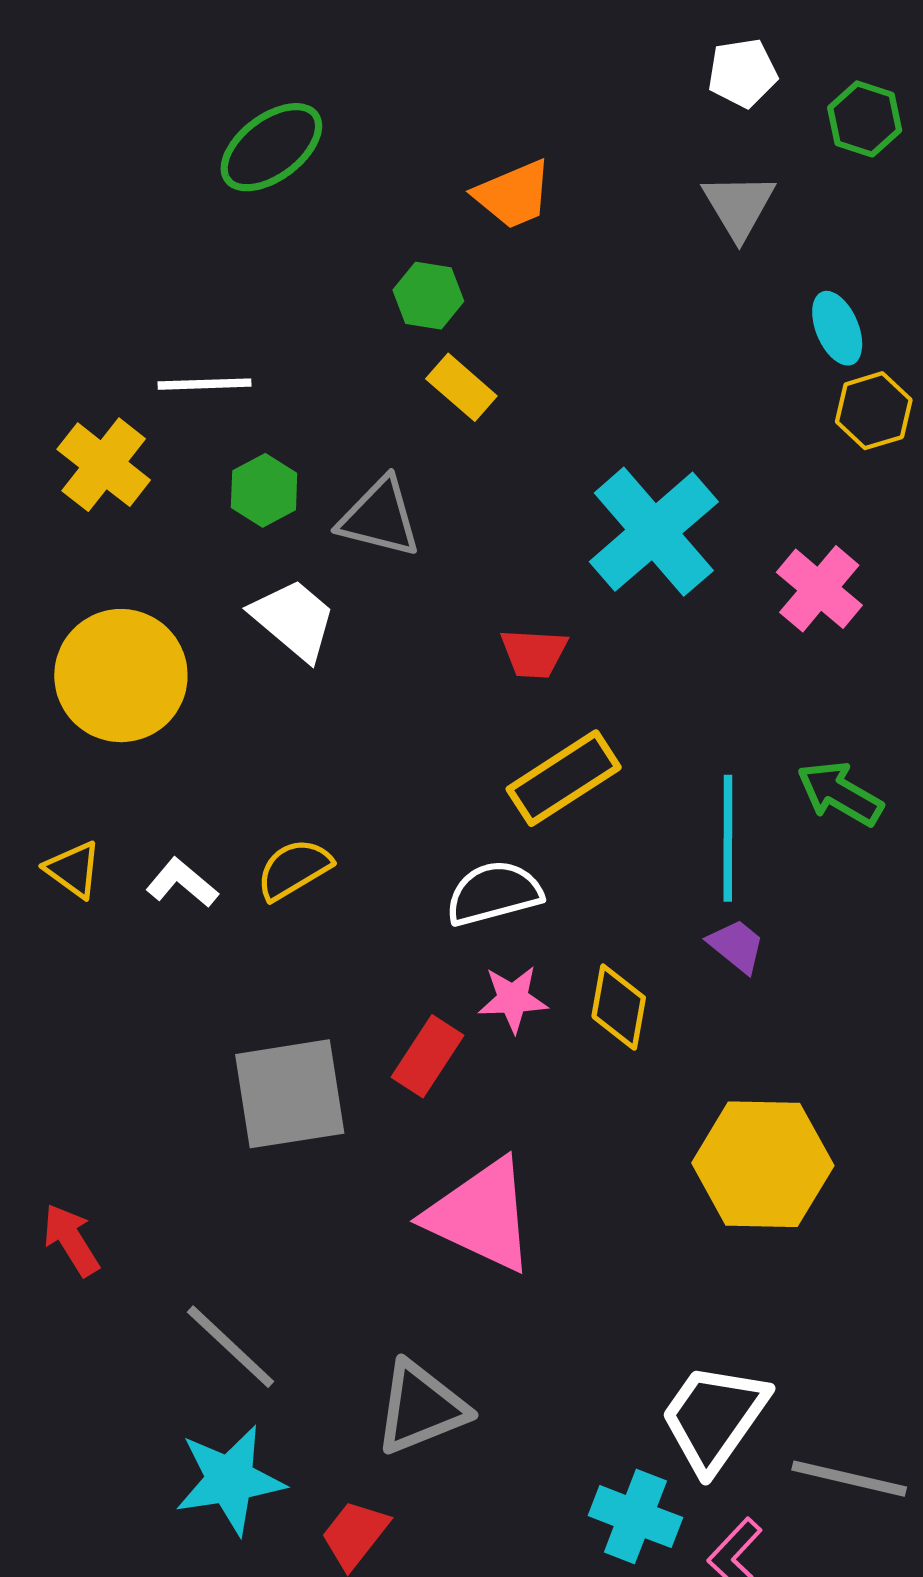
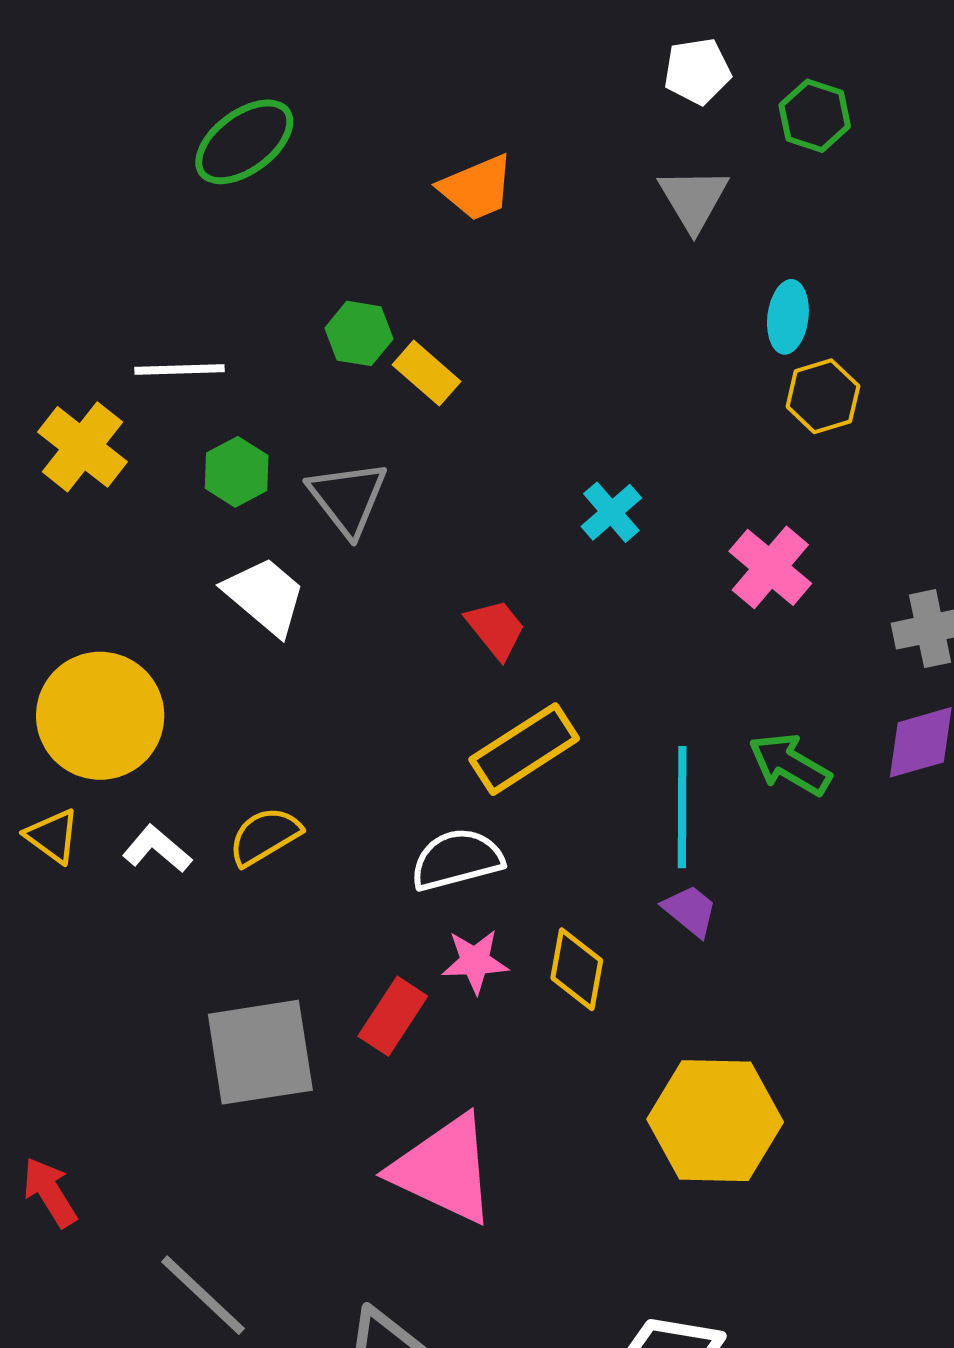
green hexagon: (428, 296) -> (359, 333), moved
cyan ellipse: (837, 328) -> (788, 317), turned 30
gray triangle: (380, 517) -> (348, 498), turned 38
cyan cross: (654, 532) -> (611, 512), size x0.5
red trapezoid: (534, 653) -> (496, 629), turned -132
yellow circle: (121, 676) -> (100, 716), moved

